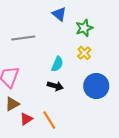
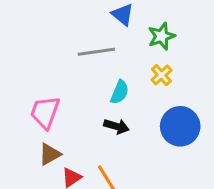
gray line: (23, 38) -> (96, 52), moved

